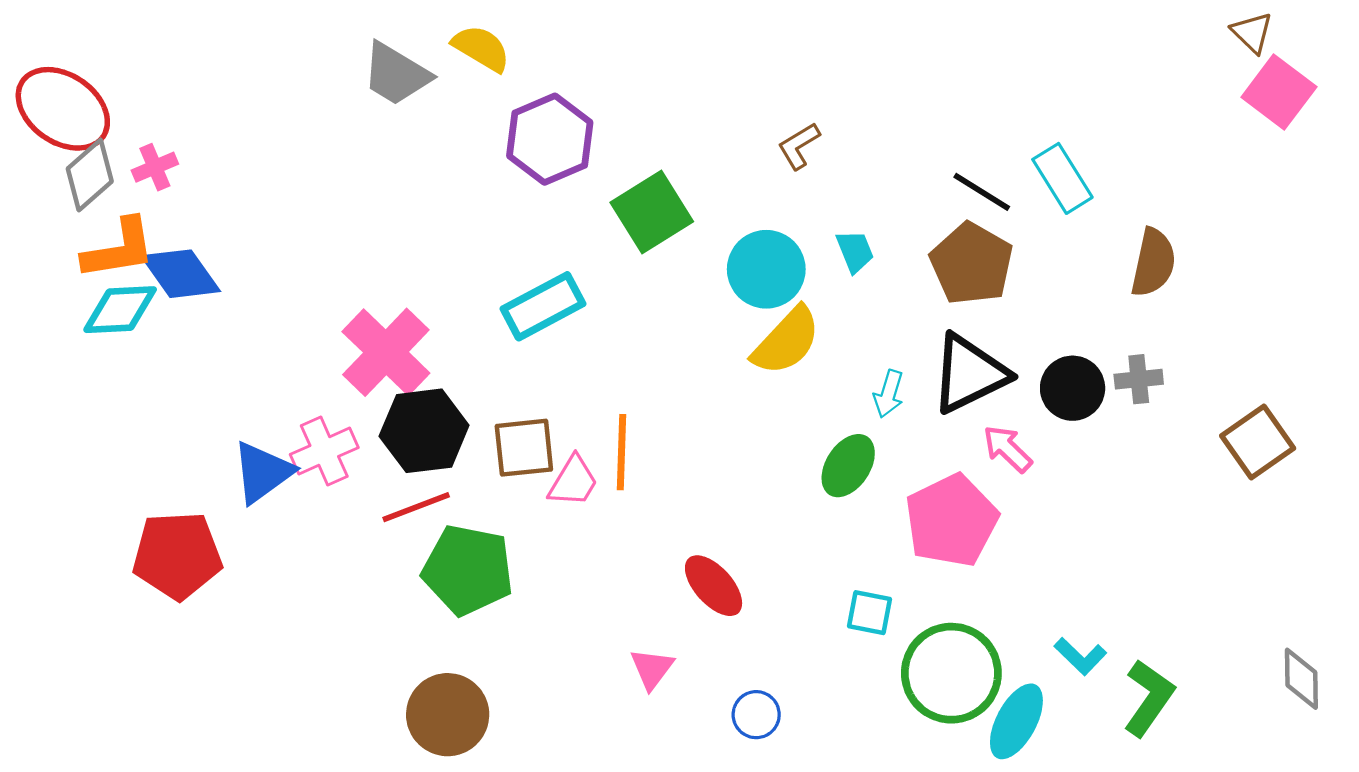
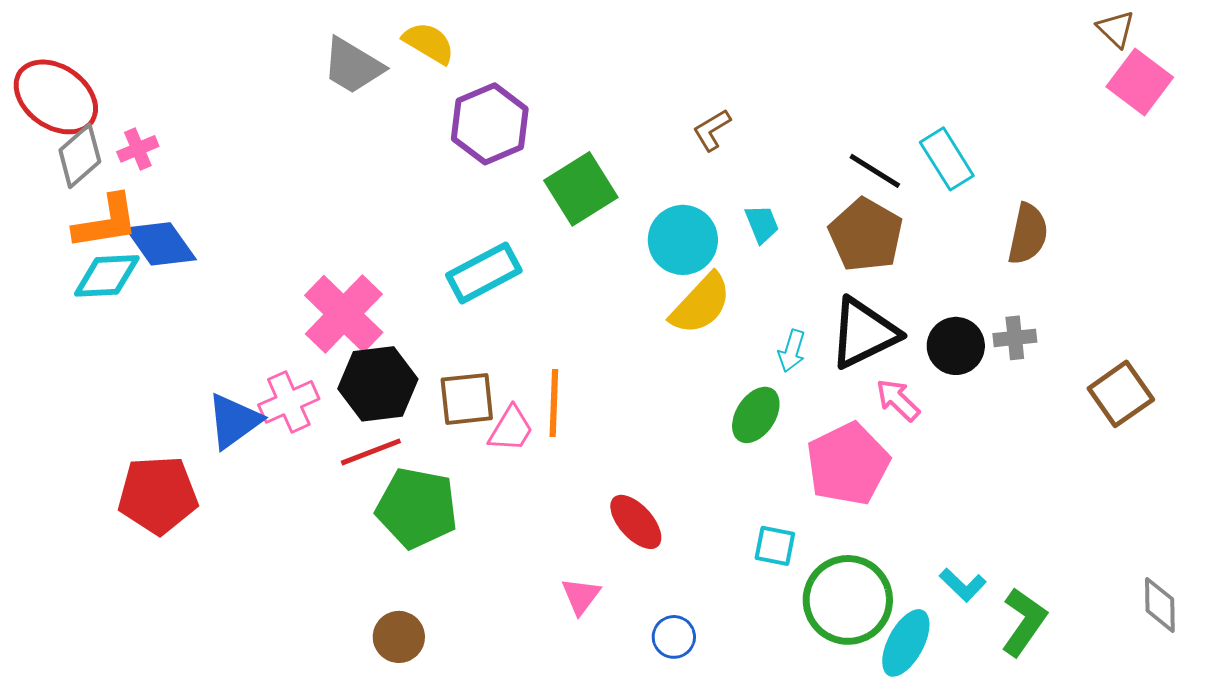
brown circle: (448, 715) -> (399, 637), size x0.7

